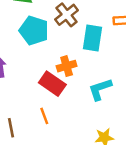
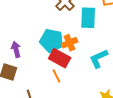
cyan pentagon: (34, 30) -> (52, 41), moved
orange line: (44, 116) -> (56, 76), moved

